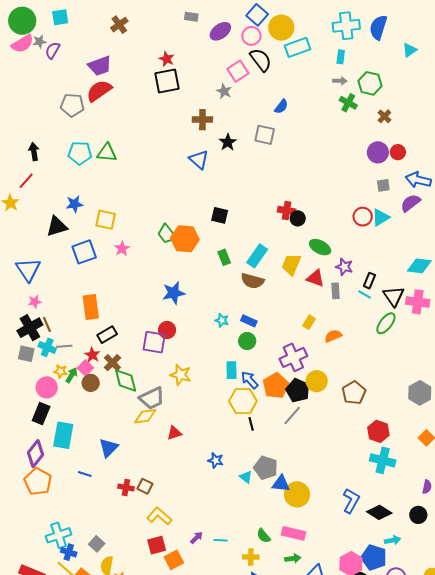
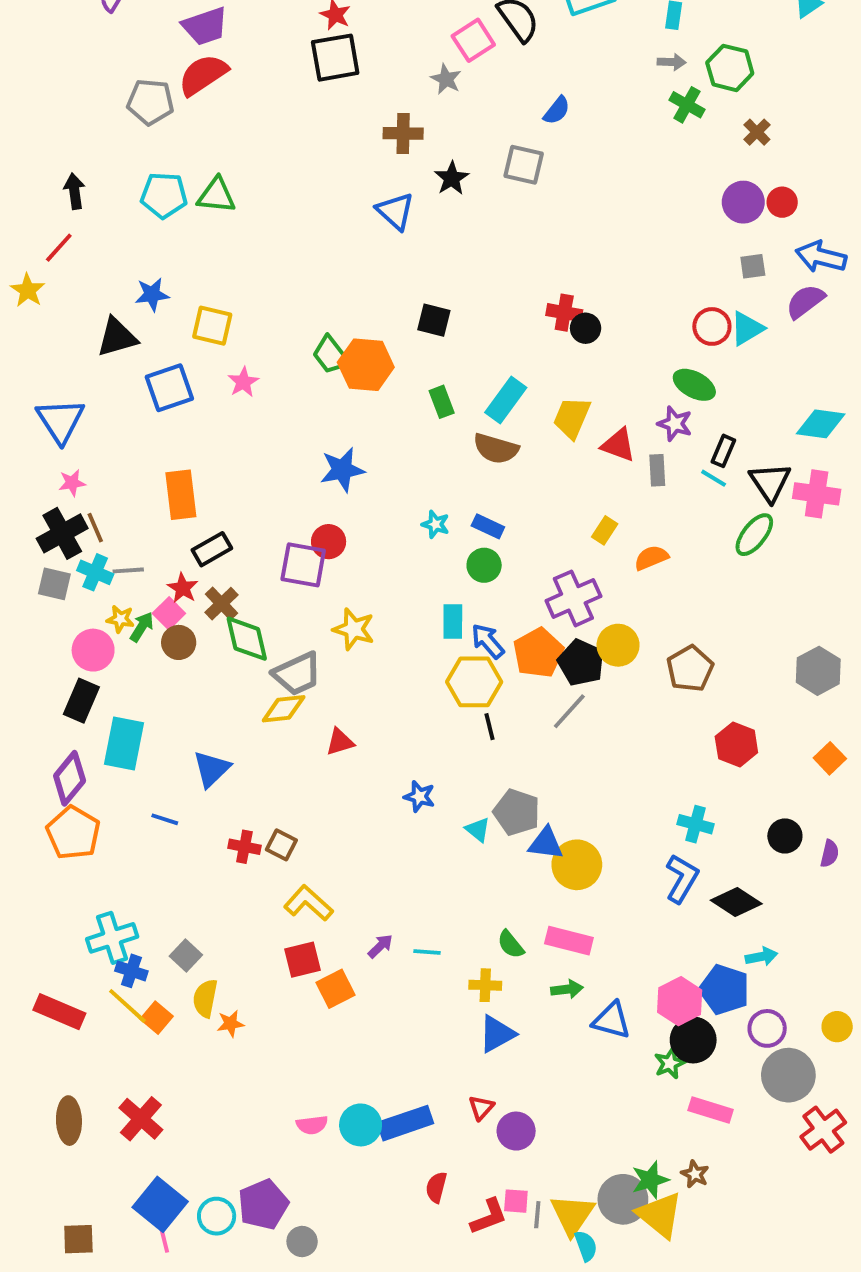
green ellipse: (320, 247) -> (694, 385), moved
cyan cross: (383, 460) -> (695, 824), moved, size x0.7
black circle: (418, 515) -> (785, 836), moved

